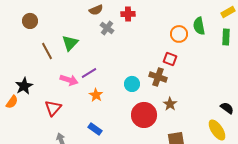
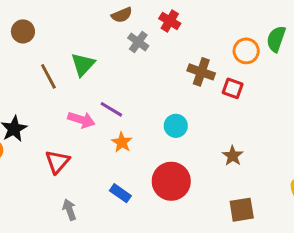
red cross: (128, 14) -> (170, 21), turned 32
green semicircle: (199, 26) -> (276, 39), turned 30
purple line: (89, 73) -> (111, 109), turned 63
brown cross: (158, 77) -> (201, 72), moved
red circle: (144, 115) -> (171, 181), moved

